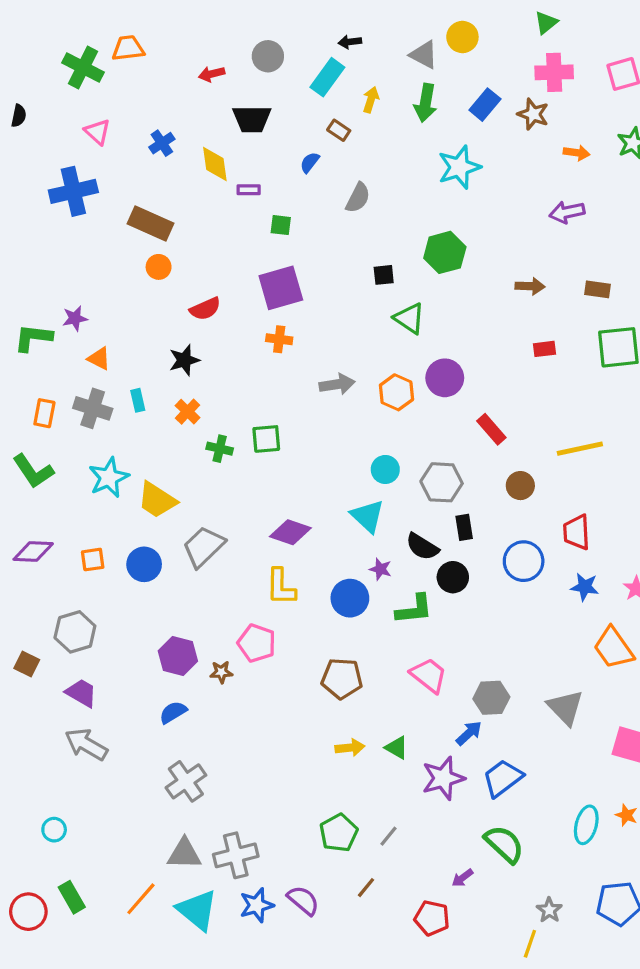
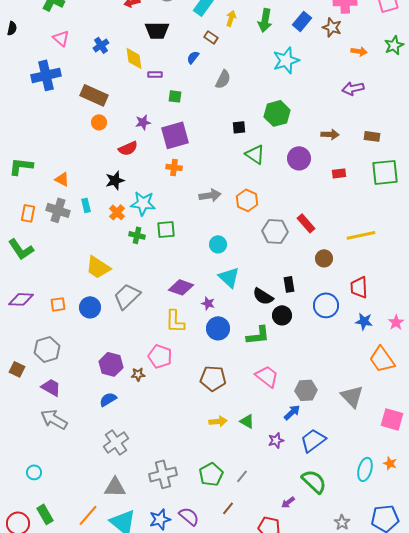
purple star: (75, 318) -> (143, 122), moved
purple circle: (445, 378) -> (299, 158), moved
cyan circle: (385, 469) -> (218, 244), moved
cyan star: (109, 478) -> (143, 203), moved, turned 30
gray hexagon: (442, 482) -> (275, 231), moved
purple star: (380, 569) -> (208, 303), moved
purple star: (443, 778) -> (276, 440), size x0.6
gray cross: (236, 855) -> (163, 474), moved

